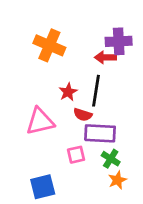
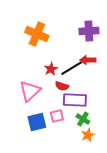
red arrow: (105, 57) -> (88, 60), moved
black line: (96, 91) -> (72, 68), turned 50
pink triangle: (40, 121) -> (30, 91), turned -30
blue square: (43, 187) -> (37, 122), moved

